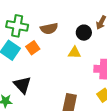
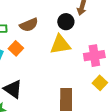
yellow triangle: (74, 53) -> (60, 45), size x1.5

